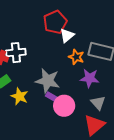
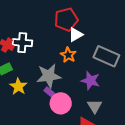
orange star: (76, 57) -> (68, 55), moved
gray star: (48, 81) -> (49, 76), turned -30

